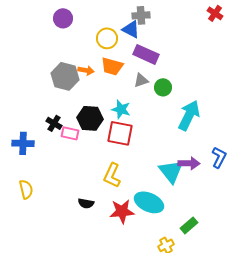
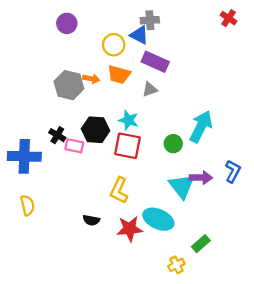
green circle: (163, 87) -> (173, 144), moved
blue cross: (23, 143) -> (24, 156), size x1.4

